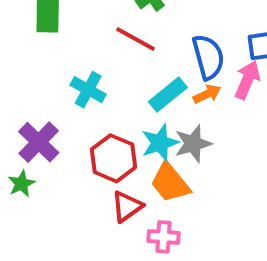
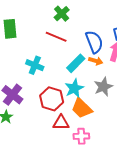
orange arrow: (207, 94) -> (96, 61), turned 48
gray star: (193, 144) -> (103, 87), moved
red triangle: (127, 206) -> (61, 123), turned 42

